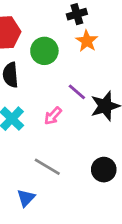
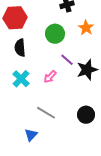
orange star: (87, 41) -> (86, 28), moved
green circle: (44, 51) -> (55, 34), moved

